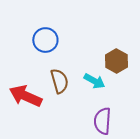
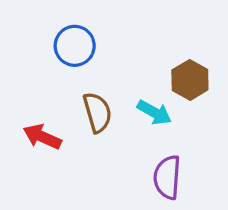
red arrow: (25, 96) -> (42, 137), size x0.7

